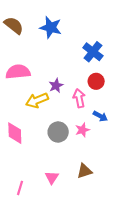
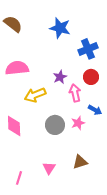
blue star: (51, 27) -> (60, 28), moved
blue cross: (93, 52) -> (88, 49), turned 30
purple star: (56, 86) -> (60, 77), moved

